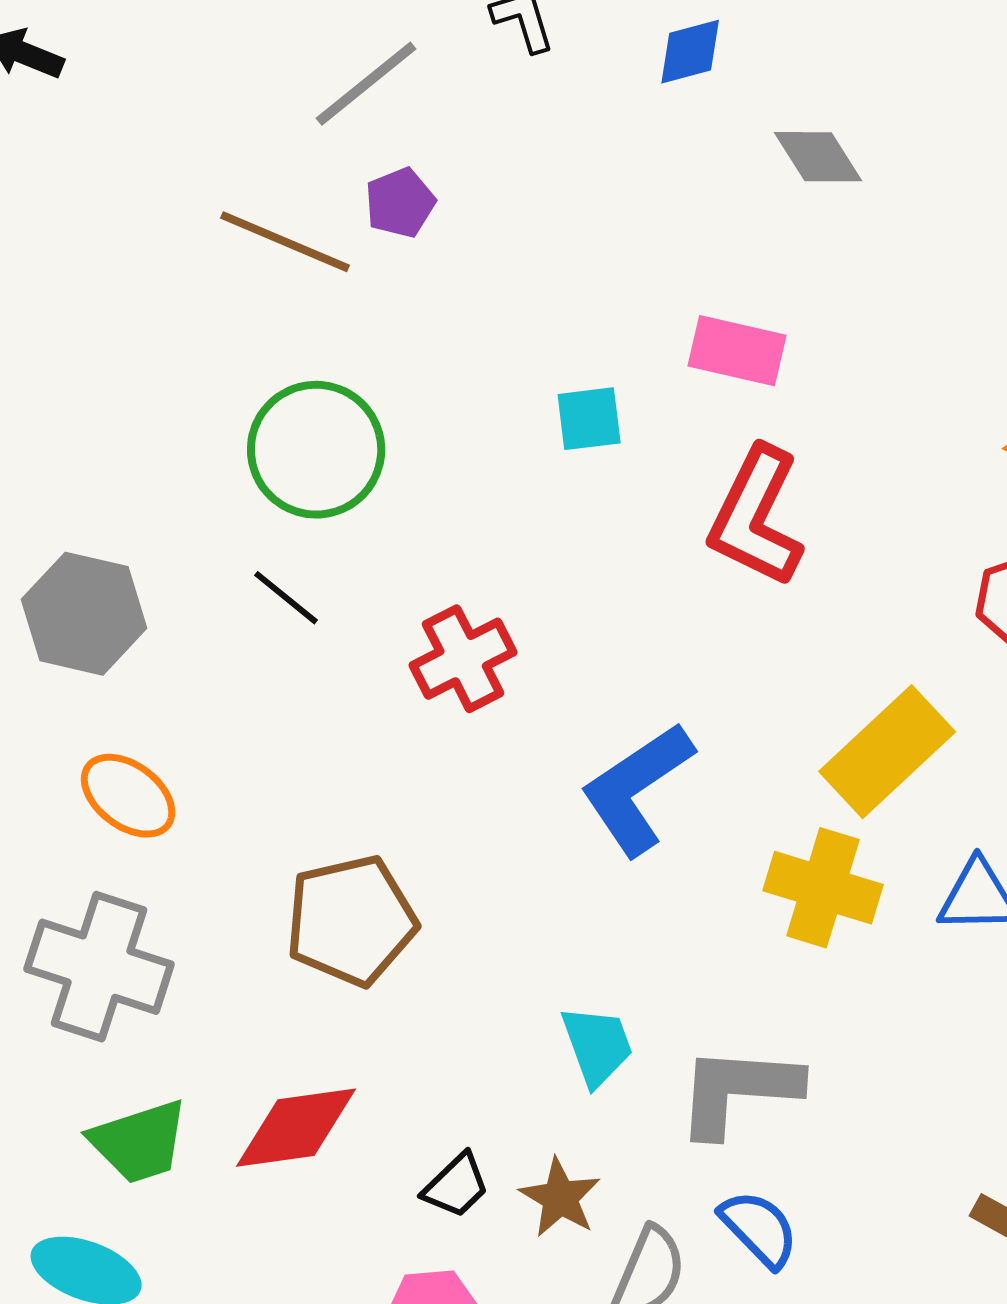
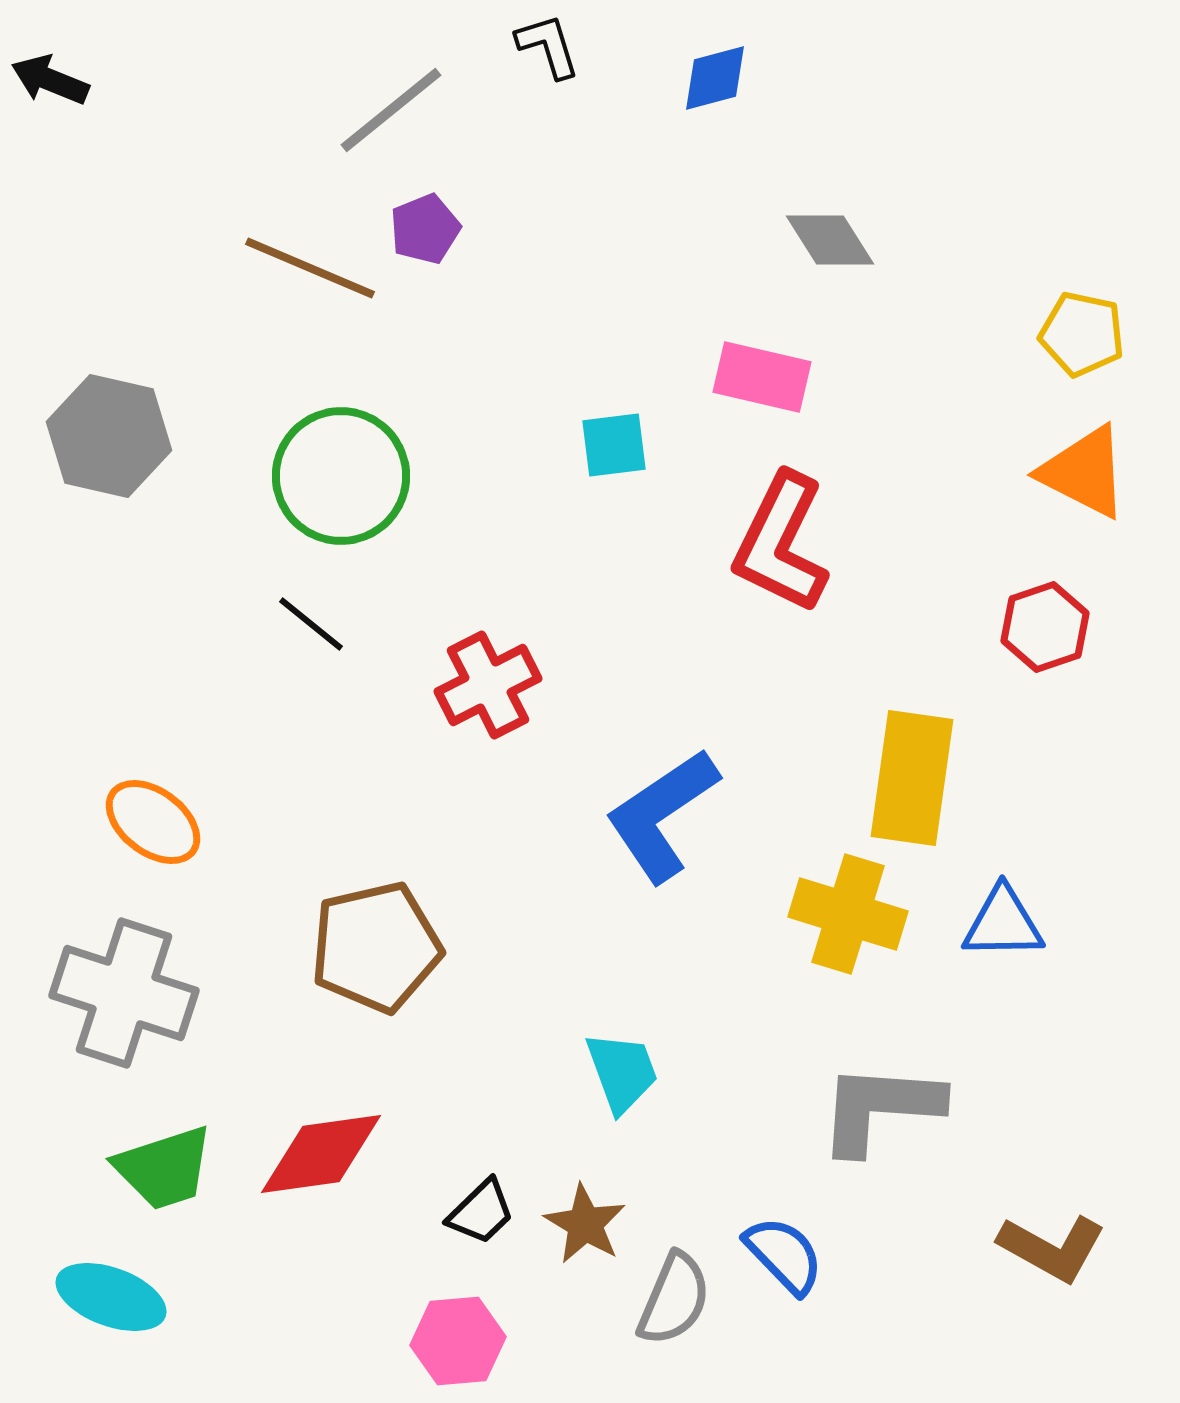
gray diamond: (818, 157) -> (830, 240), moved
gray hexagon: (84, 614) -> (109, 436), moved
yellow rectangle: (887, 752) -> (912, 778), turned -39
gray L-shape: (738, 1091) -> (880, 1108), moved

